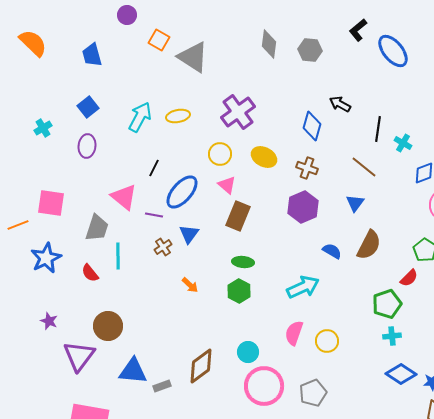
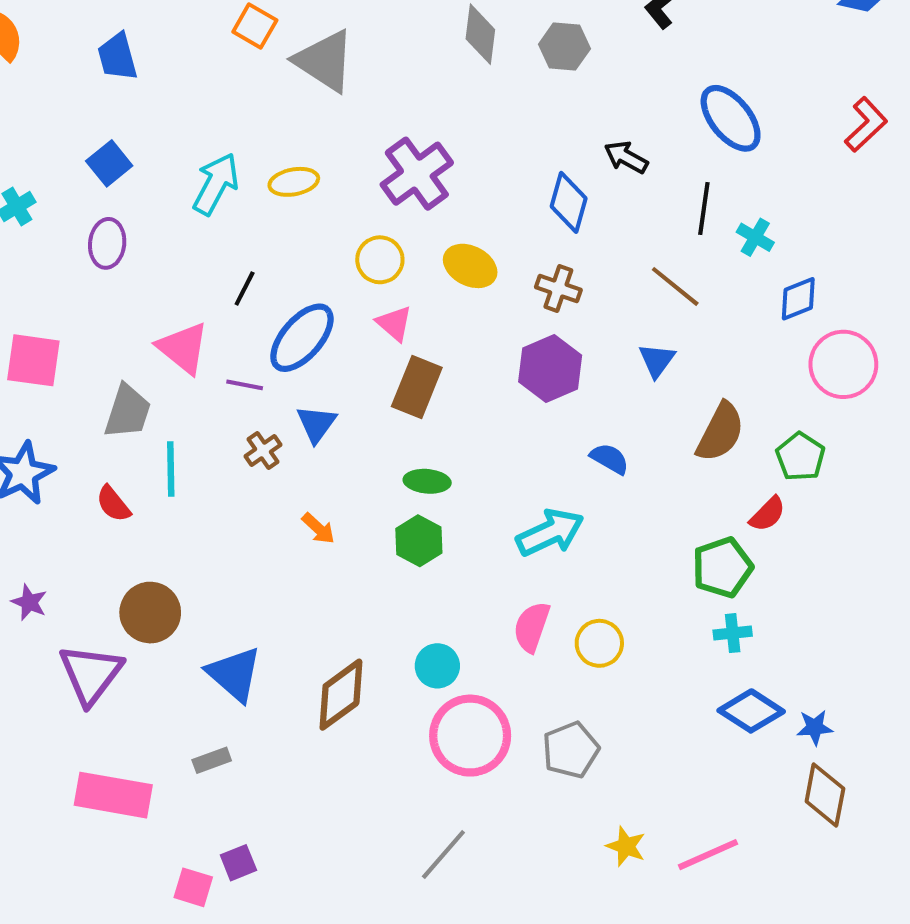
blue ellipse: (393, 51) -> (731, 118), moved
brown semicircle: (369, 245) -> (720, 432), moved
blue triangle: (133, 371) -> (234, 674), moved, turned 36
gray rectangle: (162, 386) -> (212, 760), moved

